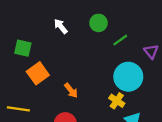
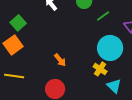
green square: (23, 48) -> (18, 23), turned 35
orange square: (38, 73) -> (13, 45), moved

